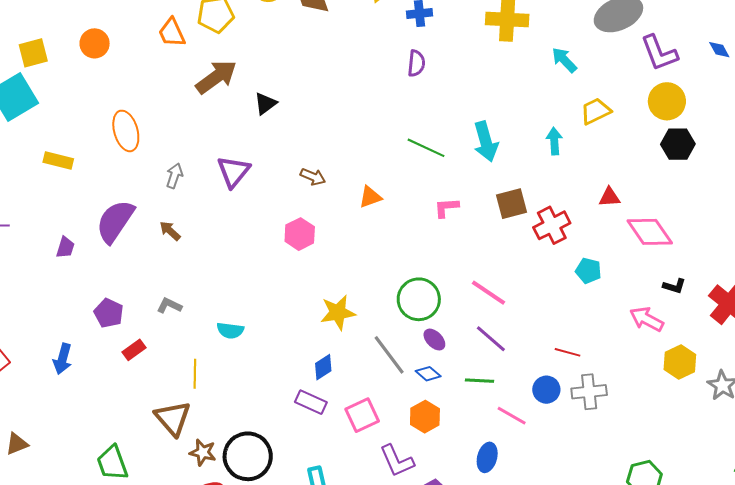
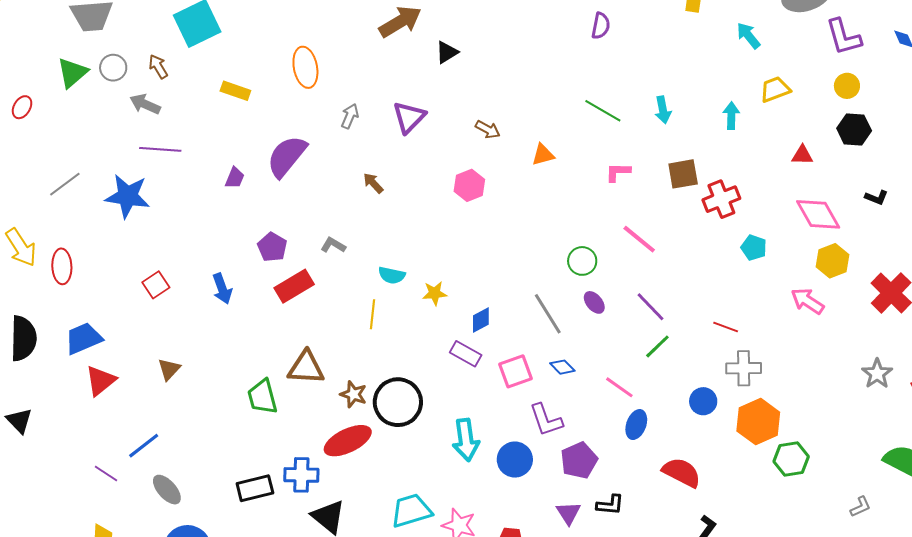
yellow circle: (667, 101) -> (847, 86), size x0.7
cyan arrow: (486, 142) -> (663, 110), size x0.7
red triangle: (610, 197) -> (802, 155), moved
brown arrow: (170, 231) -> (373, 183), moved
black L-shape: (674, 286) -> (876, 198), moved
pink line: (489, 293) -> (639, 239), moved
green circle: (419, 299) -> (582, 261), size x0.7
yellow star: (338, 313) -> (435, 293), moved, size x0.7
red rectangle: (134, 350) -> (294, 286), size x1.6
blue arrow: (63, 359) -> (222, 289), turned -40
yellow hexagon: (680, 362) -> (833, 261), moved
yellow line: (195, 374) -> (373, 314), moved
blue diamond: (428, 374) -> (562, 367), moved
green line: (480, 381) -> (657, 346), moved, turned -52
blue circle: (546, 390) -> (703, 401), moved
pink line: (512, 416) -> (619, 387), moved
orange hexagon: (425, 417) -> (758, 422), moved, size x1.4
brown triangle: (173, 418) -> (306, 368), moved, turned -51
brown triangle: (17, 444) -> (169, 369), turned -30

